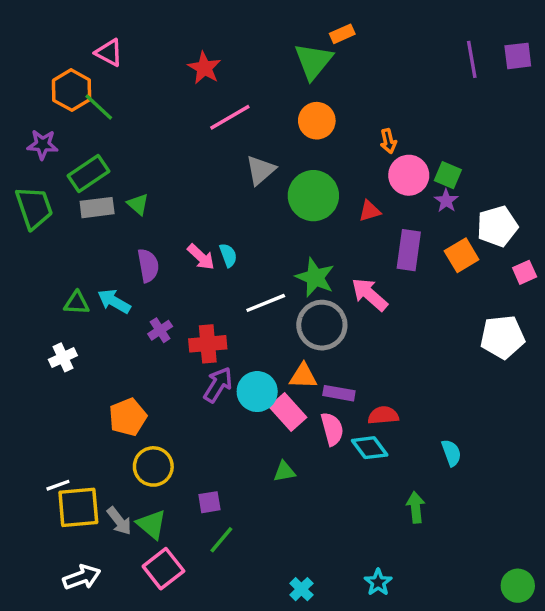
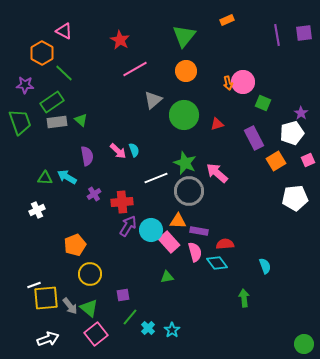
orange rectangle: (342, 34) -> (227, 20), moved
green line: (99, 107) -> (64, 73), moved
pink circle: (409, 175) -> (243, 82), moved
purple star: (446, 201) -> (301, 113), moved
purple rectangle: (409, 250) -> (254, 138), moved, turned -35
orange square: (462, 255) -> (276, 161), moved
cyan star: (378, 582) -> (172, 330), moved
cyan cross: (301, 589) -> (148, 328), moved

